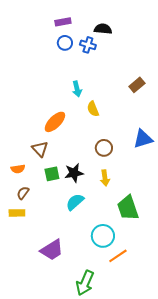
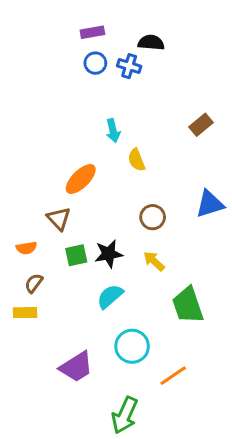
yellow arrow: (105, 178) -> (154, 261), turned 140
cyan circle: (103, 236) -> (132, 346), moved

